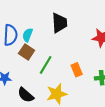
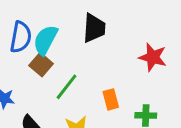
cyan semicircle: (27, 35) -> (45, 40), size x1.5

